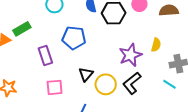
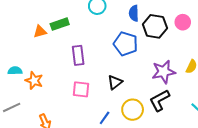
blue pentagon: (74, 38) -> (126, 44), moved
yellow circle: (106, 84) -> (133, 110), moved

